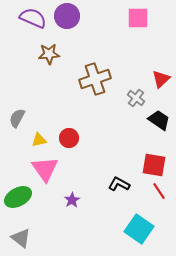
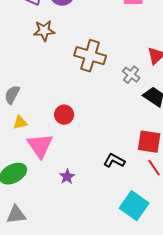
brown cross: (95, 79) -> (90, 56), turned 36
yellow triangle: (39, 140) -> (20, 123), moved
gray triangle: (21, 238) -> (16, 215), turned -45

